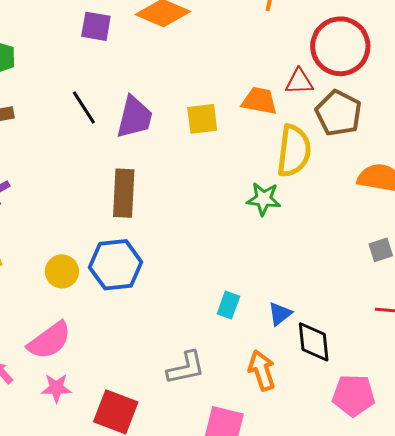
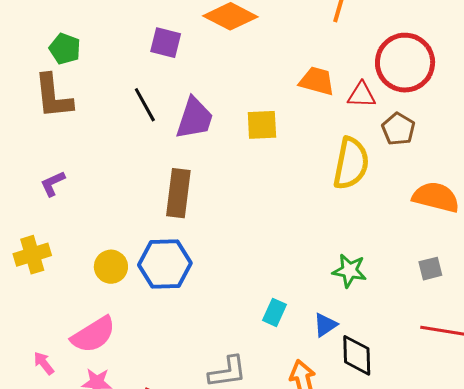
purple square: (96, 26) -> (166, 43), moved
orange trapezoid: (259, 101) -> (317, 81), moved
brown pentagon: (339, 113) -> (398, 129), size x0.7
green star: (264, 199) -> (349, 271), moved

